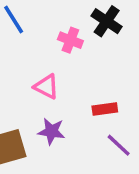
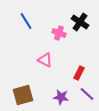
red rectangle: (105, 109) -> (79, 73), turned -56
purple star: (51, 131) -> (61, 97), moved

